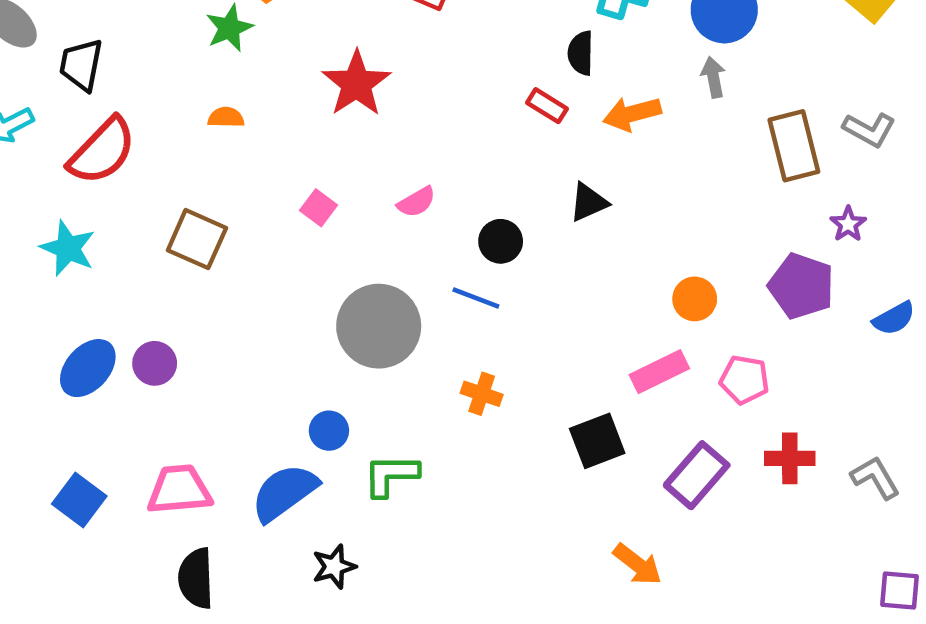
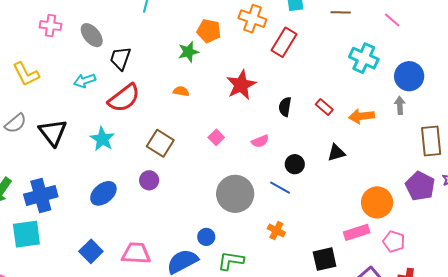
black semicircle: (581, 53) -> (285, 107), moved
purple pentagon: (801, 286) -> (420, 186), moved
orange circle: (695, 299) -> (377, 202), size x1.6
purple circle: (155, 363) -> (149, 180), moved

